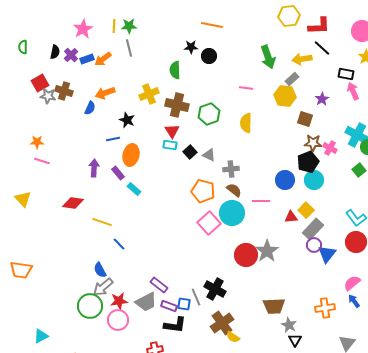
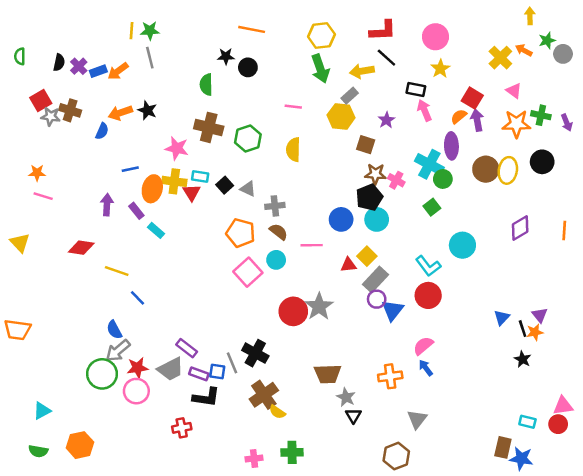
yellow hexagon: (289, 16) -> (321, 36), moved
pink star: (83, 29) -> (177, 148), moved, turned -30
yellow cross: (149, 94) -> (174, 181), moved, turned 30
black star: (127, 120) -> (147, 110), moved
red triangle: (172, 131) -> (192, 192), moved
cyan circle: (232, 213) -> (276, 260), size x0.6

